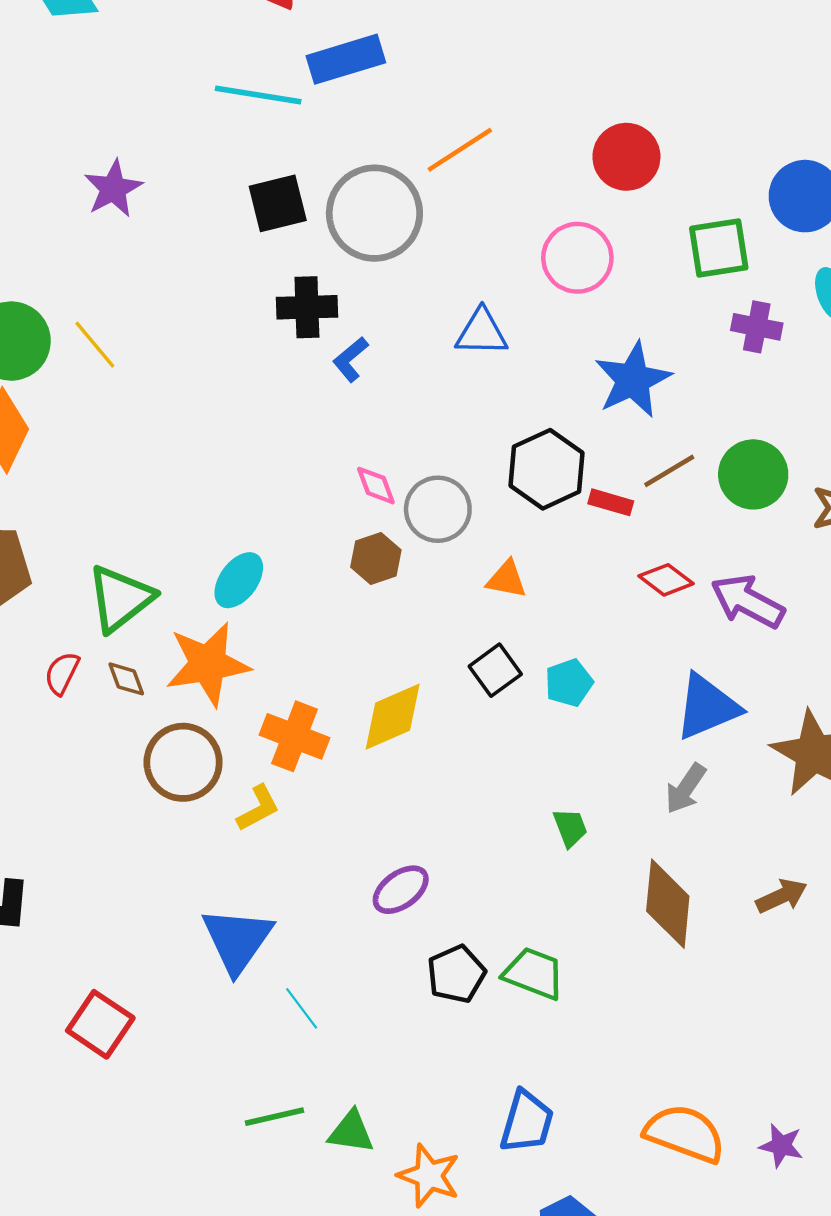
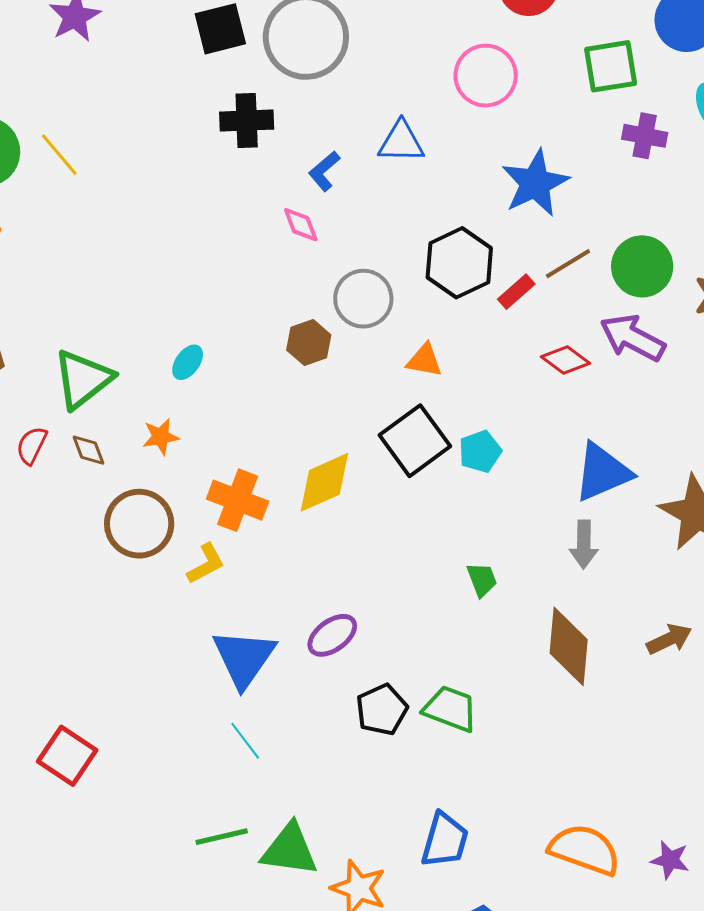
blue L-shape: (351, 359) -> (324, 171), moved
pink diamond: (376, 486) -> (301, 225), moved
red rectangle: (611, 502) -> (516, 292), turned -57
cyan ellipse: (239, 580) -> (188, 362), size x0.7
purple arrow: (748, 601) -> (633, 338), moved
orange star: (208, 664) -> (161, 437), size x0.5
black square: (495, 670) -> (415, 441), size x1.5
gray arrow: (686, 788) -> (584, 544), turned -33
blue triangle: (237, 940) -> (244, 658), moved
green triangle: (351, 1132) -> (290, 850), size x1.4

